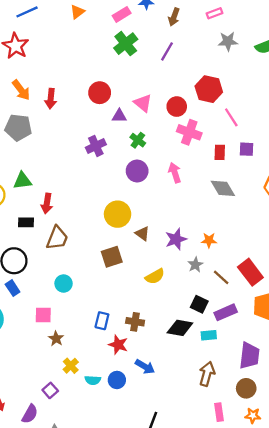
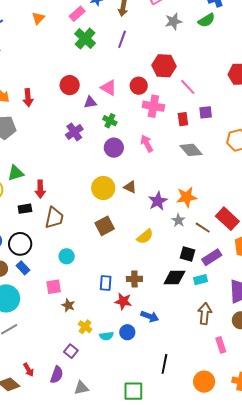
brown triangle: (142, 234) -> (130, 187), moved
orange star: (209, 240) -> (187, 197), size x1.5

